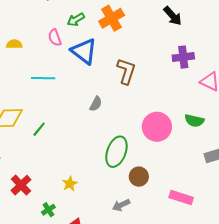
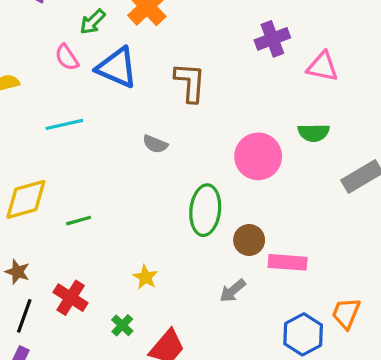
gray semicircle: (96, 104) -> (155, 144), turned 98
green line: (39, 129) -> (79, 221), moved, turned 49
pink rectangle: (181, 197) -> (288, 262), moved

